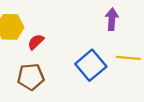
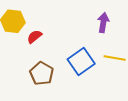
brown pentagon: (31, 77) -> (42, 74), moved, turned 30

